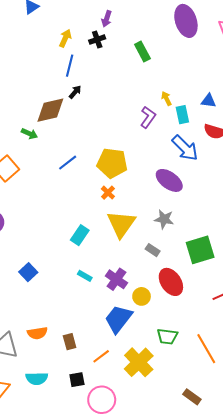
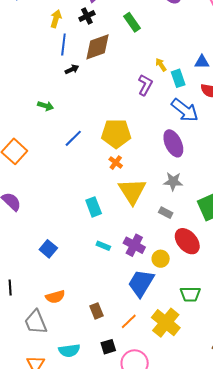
black arrow: (75, 92) -> (72, 69), turned 32
brown diamond: (50, 110) -> (97, 47), moved
green arrow: (29, 134) -> (46, 106), moved
purple ellipse: (169, 180) -> (173, 143), turned 36
cyan rectangle: (80, 235) -> (94, 207), turned -48
orange semicircle: (37, 333) -> (55, 297), moved

